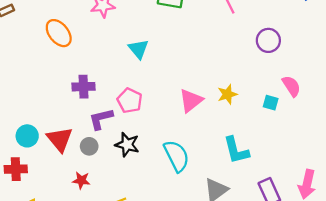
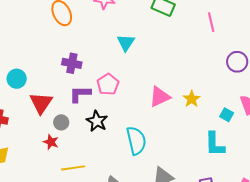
yellow star: (227, 94) -> (192, 99), turned -30
cyan circle: (27, 136) -> (17, 79), moved
gray circle: (89, 146) -> (61, 122), moved
cyan L-shape: (236, 150) -> (215, 144), moved

